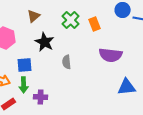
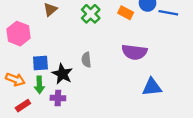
orange rectangle: (95, 24) -> (126, 13), moved, turned -40
black star: (45, 42) -> (62, 74), moved

